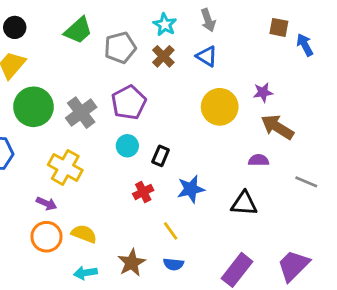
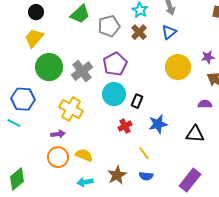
blue triangle: (207, 56) -> (169, 32), turned 49
cyan circle: (127, 146) -> (114, 94), size x1.5
purple arrow: (46, 204) -> (58, 134), turned -32

